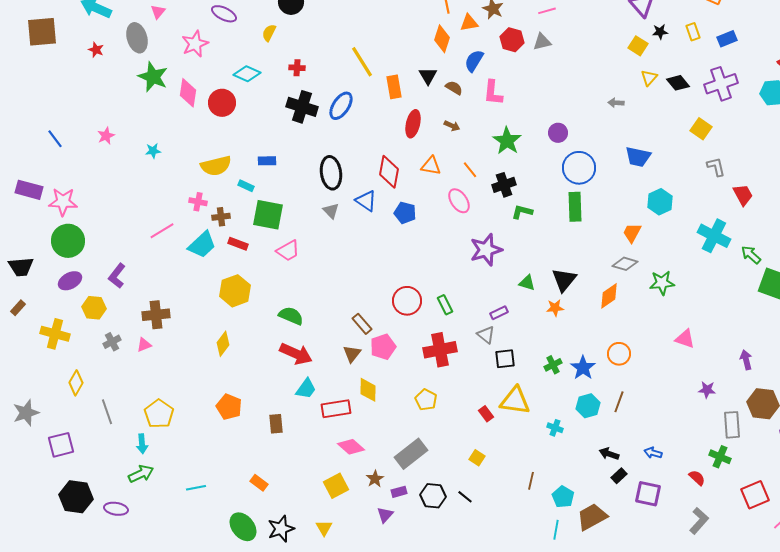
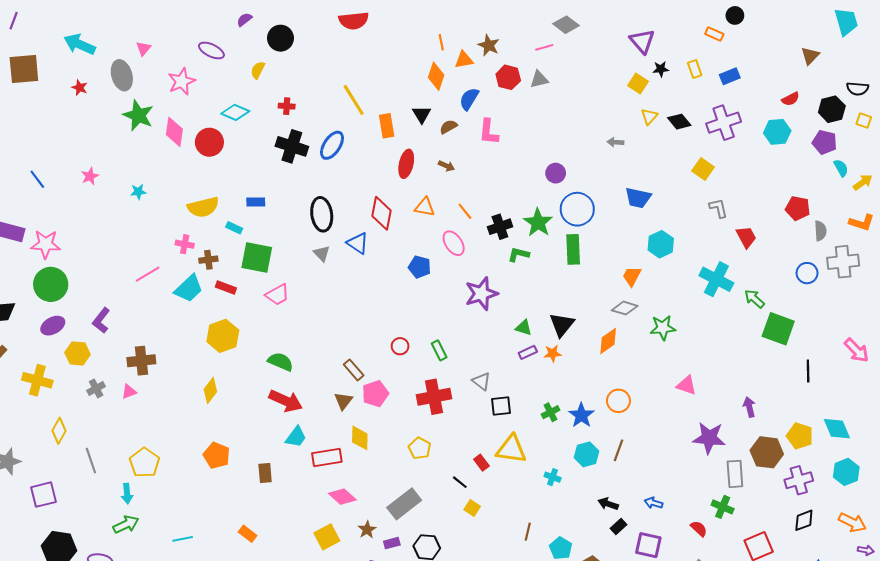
brown semicircle: (454, 88) -> (448, 127), turned -60
green star: (507, 141) -> (538, 223), moved
blue pentagon: (405, 213) -> (420, 267), moved
red circle: (407, 301) -> (400, 346), size x0.6
purple rectangle: (499, 313) -> (528, 352), moved
purple star: (707, 390) -> (709, 438), size x1.8
black line: (465, 497) -> (460, 482), moved

